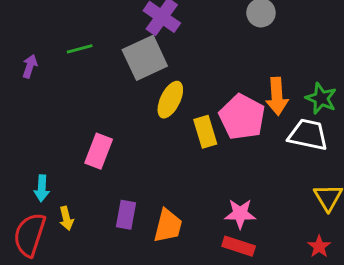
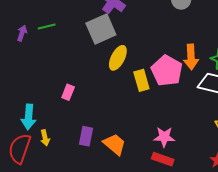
green line: (80, 49) -> (47, 27), moved
pink rectangle: (99, 151) -> (68, 92), size x0.7
cyan arrow: (42, 188) -> (29, 117), size x1.4
orange trapezoid: (168, 226) -> (115, 144), turned -65

